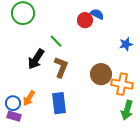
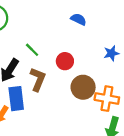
red circle: (85, 20) -> (65, 61), moved
blue rectangle: (59, 103) -> (16, 99), moved

